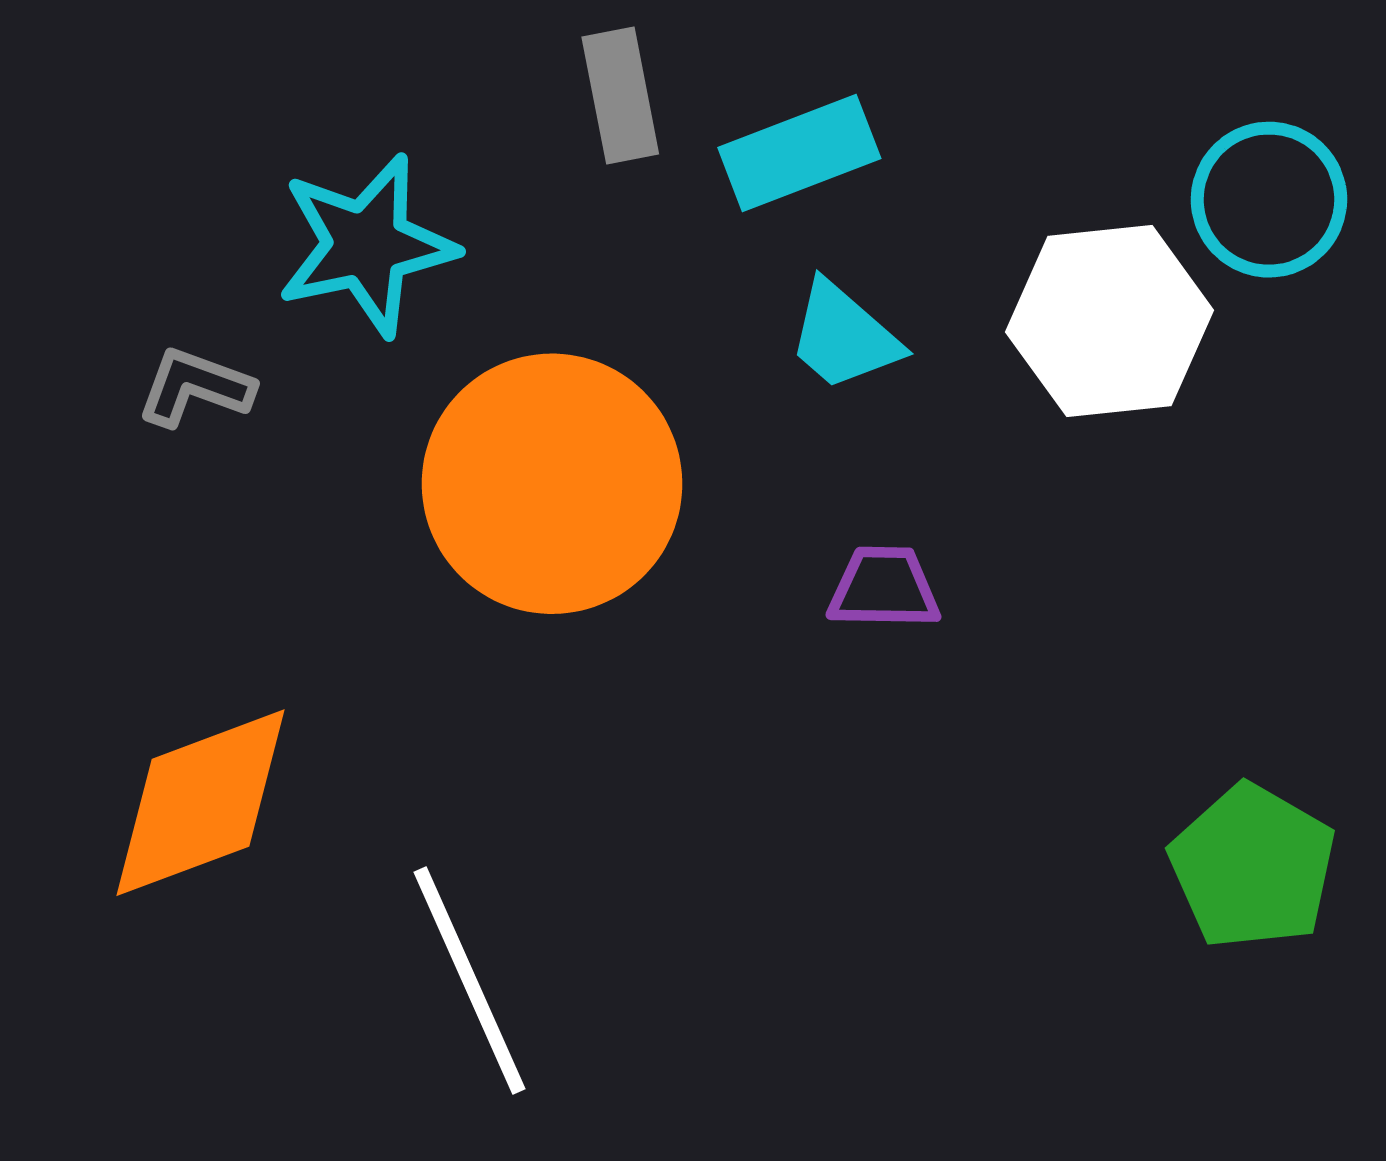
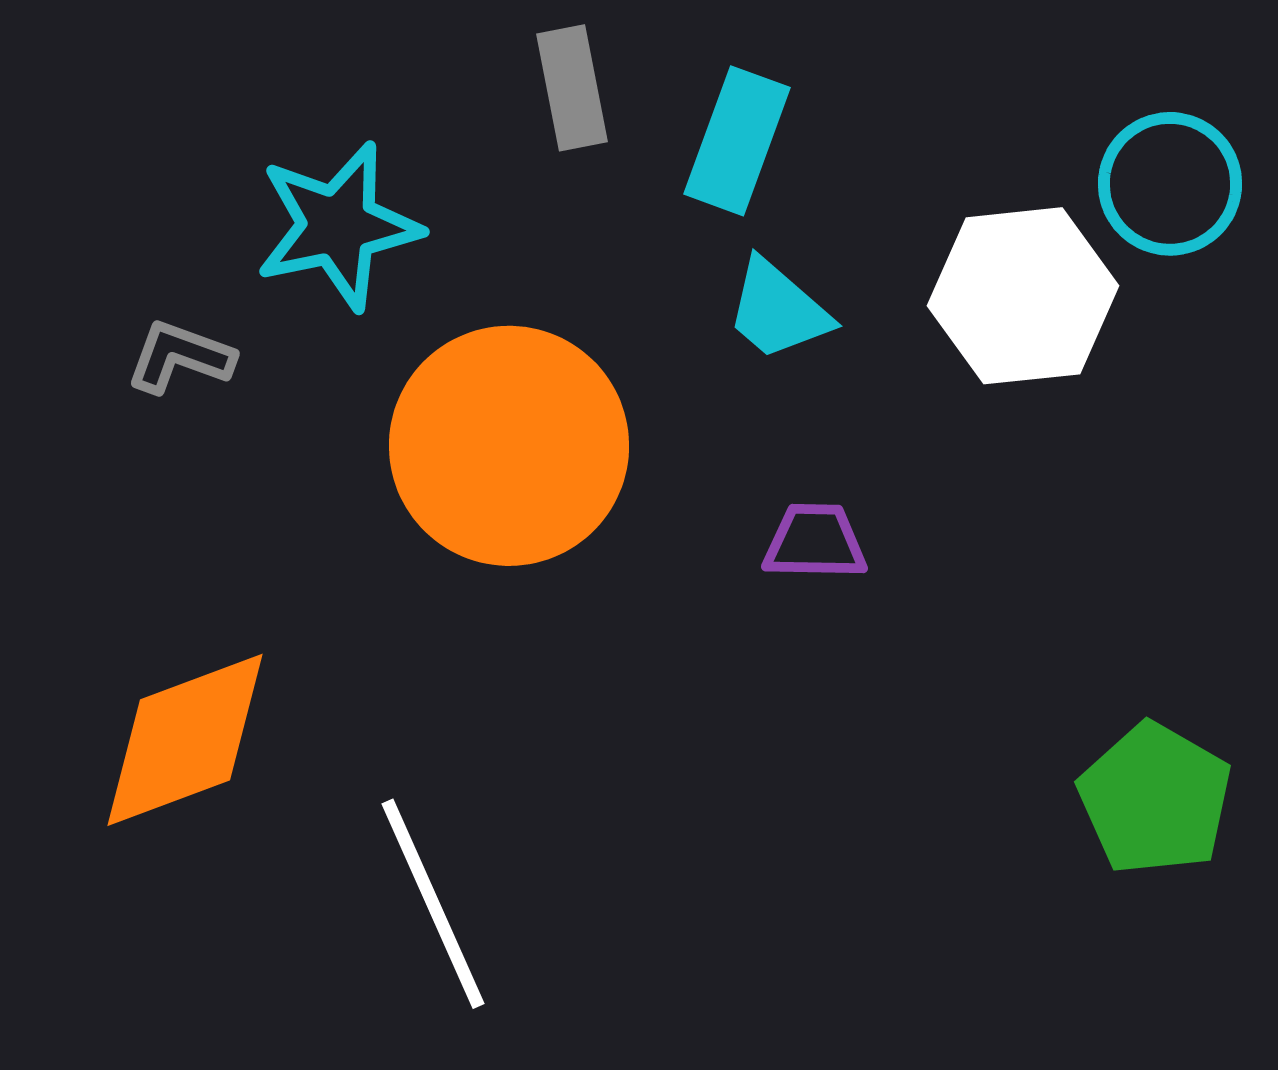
cyan rectangle: (799, 153) -> (737, 141), turned -49

